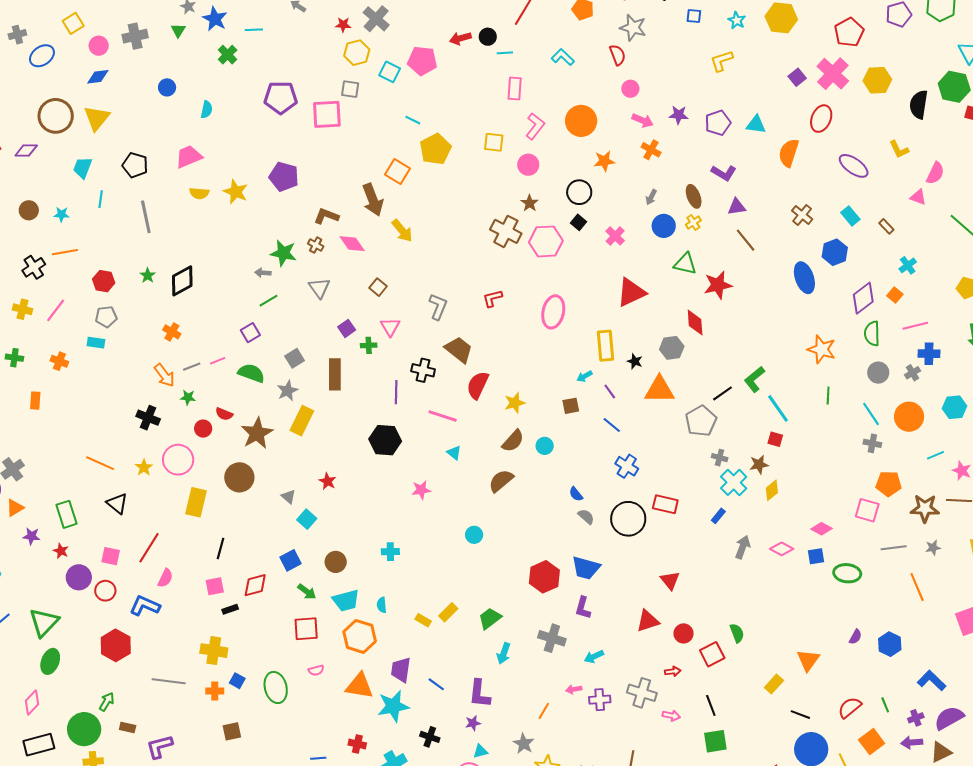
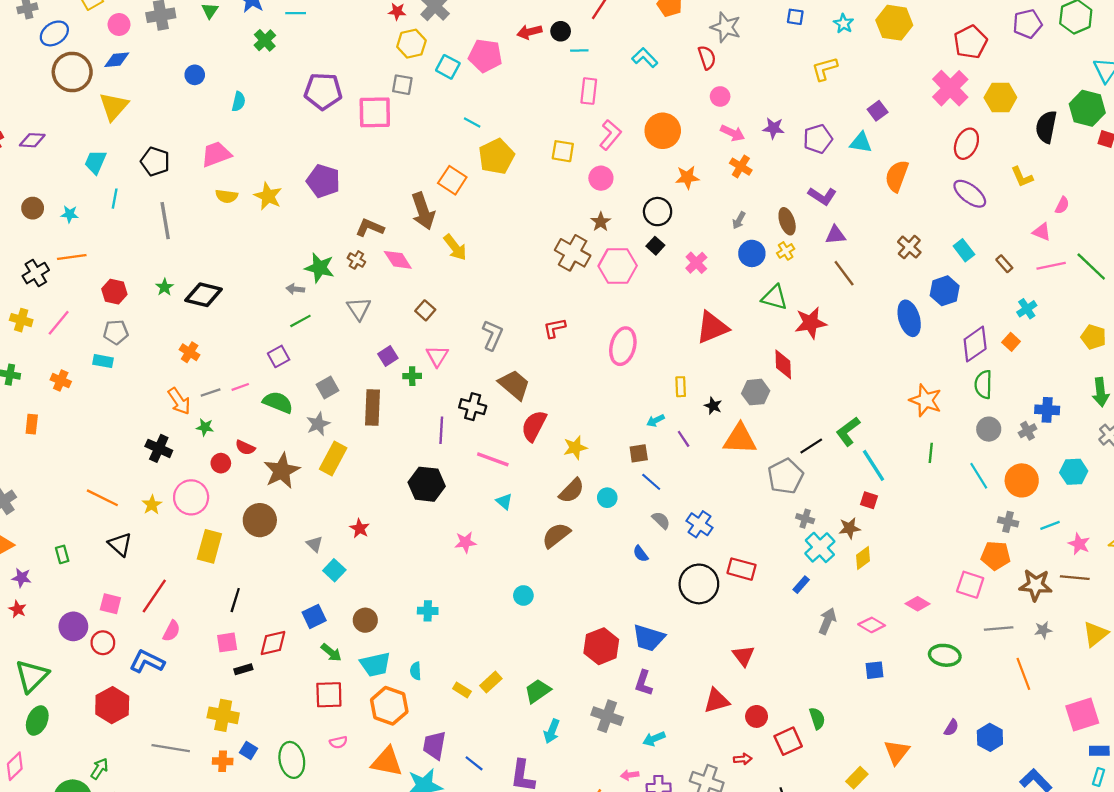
purple square: (797, 77) -> (878, 111), moved
brown circle: (56, 116) -> (72, 72), moved
red ellipse: (821, 119) -> (966, 144), moved
pink semicircle: (935, 173) -> (1062, 205), size x0.7
black diamond: (182, 281) -> (204, 295), turned 40
pink line: (915, 326) -> (1051, 266), moved
yellow rectangle: (605, 346) -> (681, 387), size x0.6
blue line: (612, 425) -> (651, 482), moved
gray cross: (872, 443) -> (1008, 522), moved
green rectangle: (66, 514) -> (62, 554), size x0.6
gray semicircle: (586, 517) -> (661, 520), moved
red star: (61, 551) -> (18, 609), moved
blue square: (816, 556) -> (874, 670), moved

